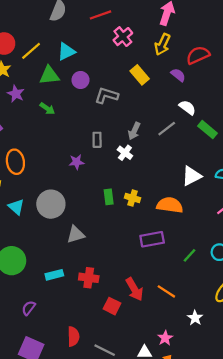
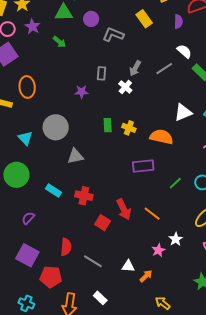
purple semicircle: (178, 75) -> (178, 22), turned 48
cyan triangle: (16, 207) -> (25, 138), moved
cyan rectangle: (54, 275) -> (54, 191), turned 42
pink star: (165, 338) -> (158, 250), moved

